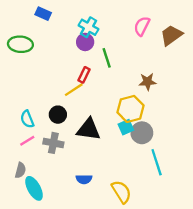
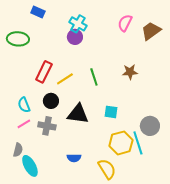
green line: (107, 58) -> (94, 77), moved
red rectangle: (84, 75) -> (44, 72), moved, size x1.5
yellow hexagon: (130, 109) -> (121, 143), moved
cyan square: (126, 127) -> (111, 112), turned 32
gray circle: (142, 133) -> (150, 126), moved

